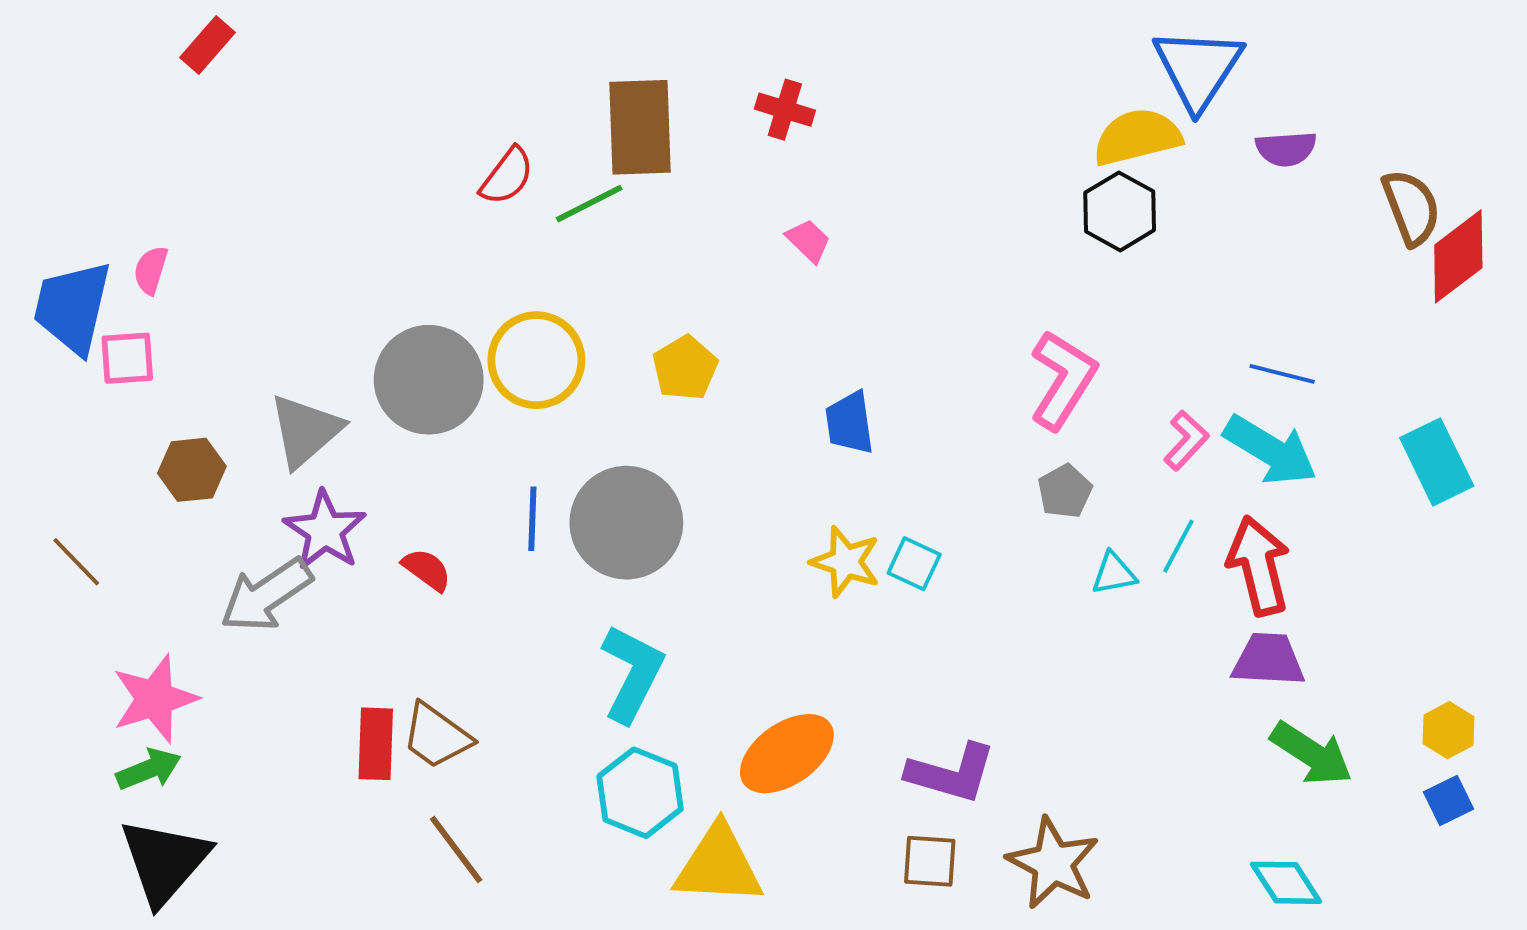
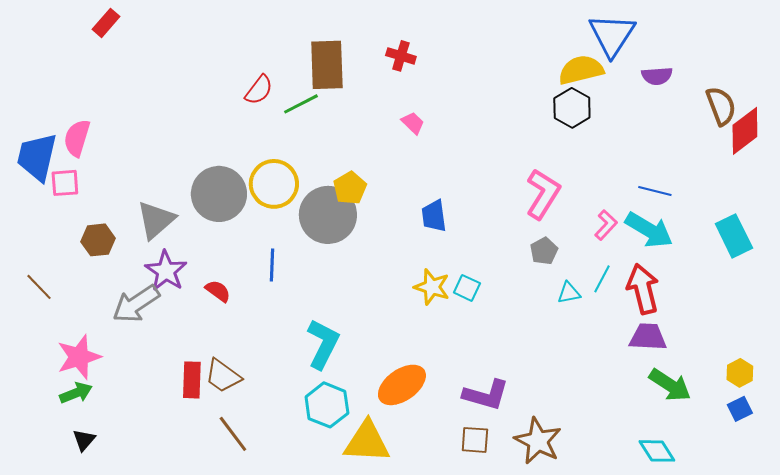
pink semicircle: (151, 270) -> (77, 138), size x1.5
gray circle: (626, 523) -> (328, 215), moved
black triangle: (164, 861) -> (84, 440), size x0.5

